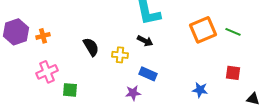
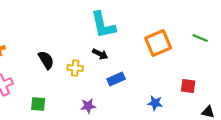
green line: (233, 32) -> (200, 38), moved
blue rectangle: (148, 74) -> (116, 79), moved, turned -48
green square: (70, 90) -> (38, 104), moved

